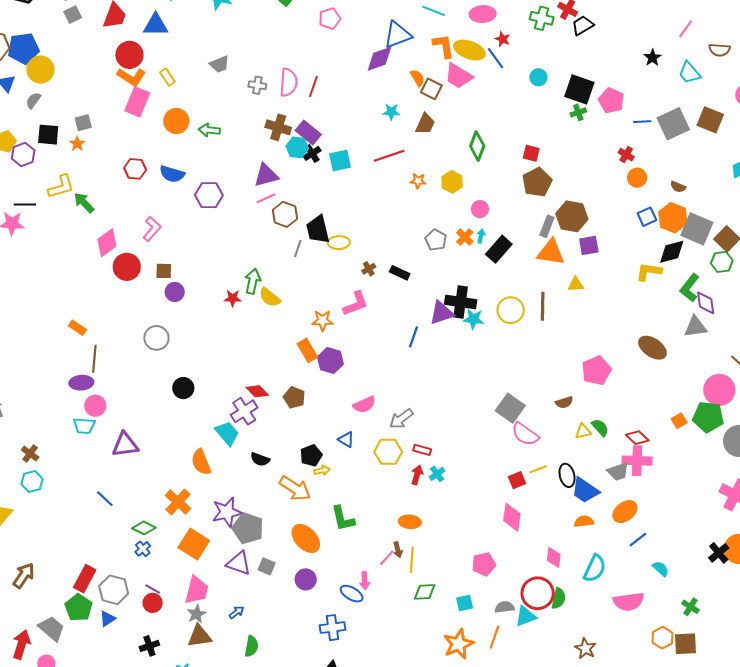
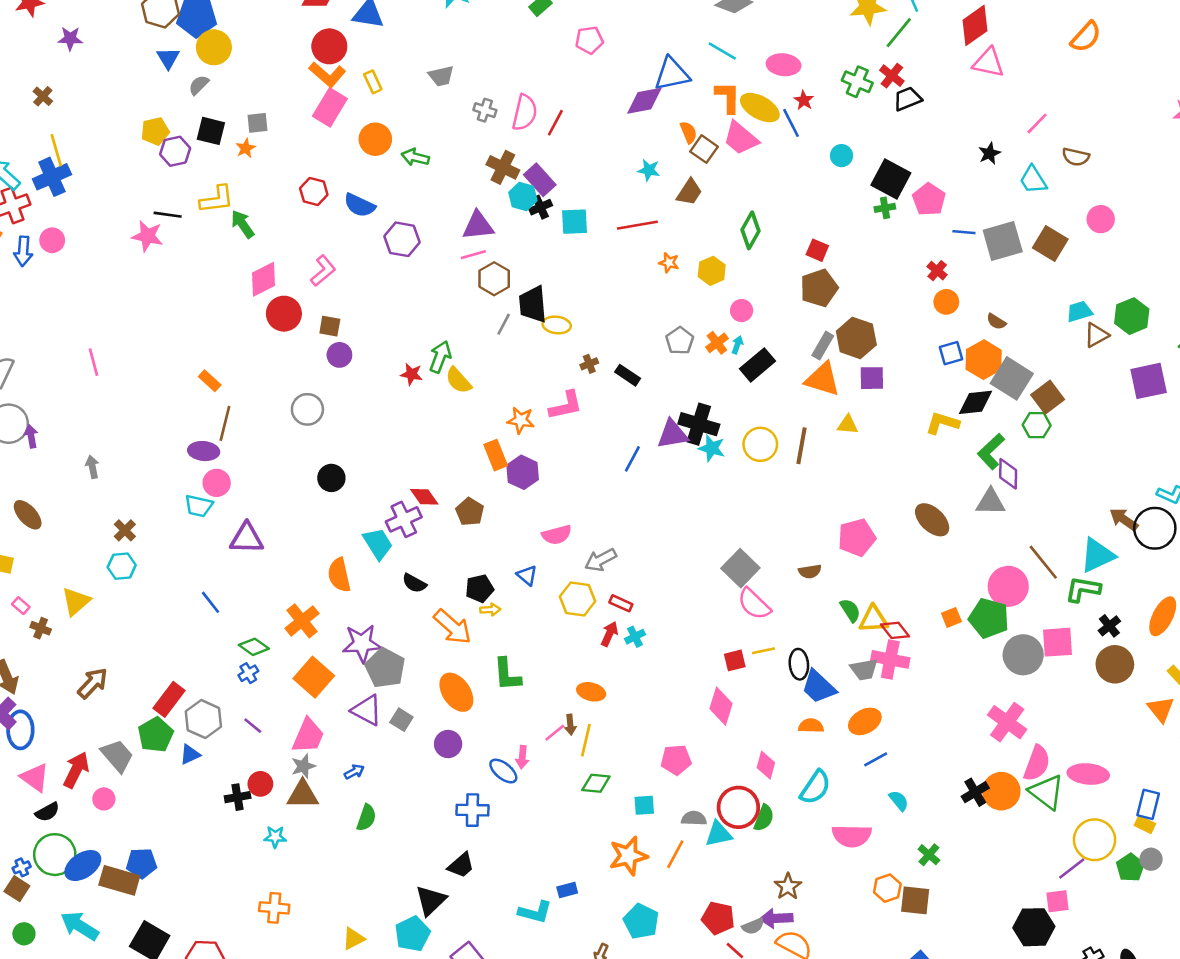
yellow triangle: (583, 431) -> (873, 619), moved, size x1.4
red circle: (153, 603) -> (260, 784), moved

